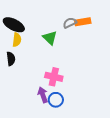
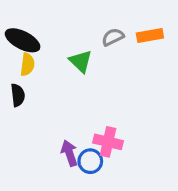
orange rectangle: (83, 22) -> (150, 35), moved
pink cross: (54, 77) -> (108, 142), moved

